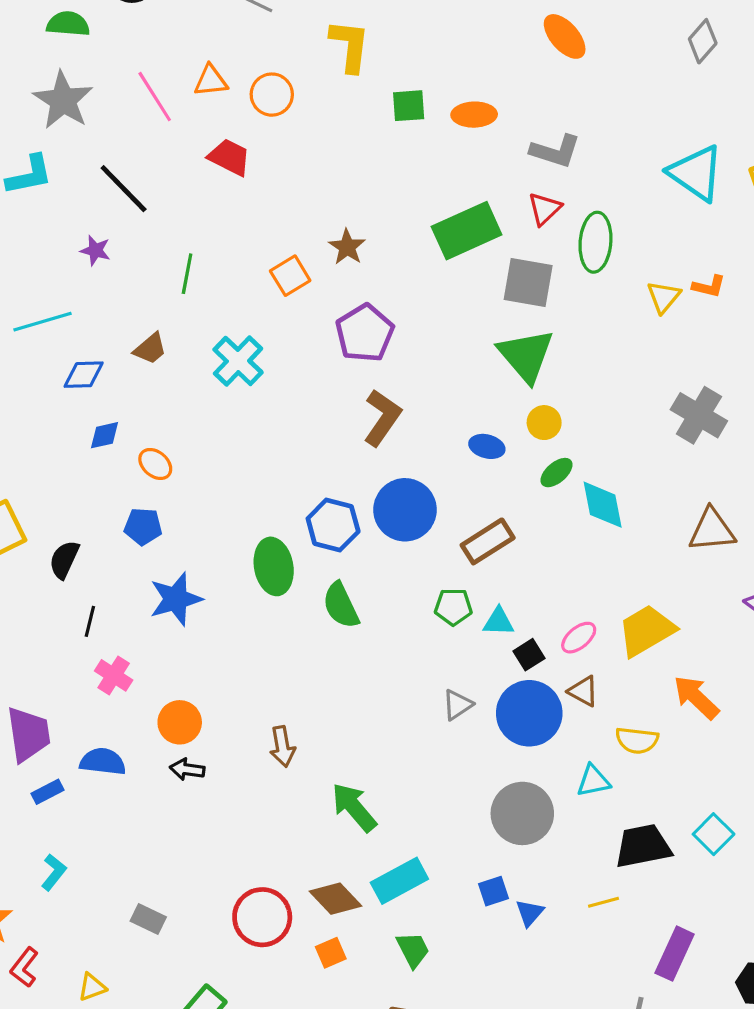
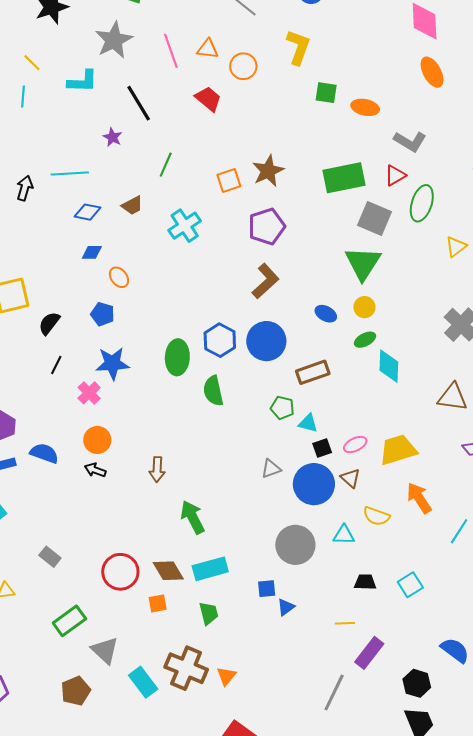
brown star: (347, 247) -> (268, 171), size x1.4
pink cross: (114, 675) -> (89, 393), moved
black trapezoid: (643, 846) -> (365, 582), size x0.6
yellow line: (603, 902) -> (345, 623), moved

